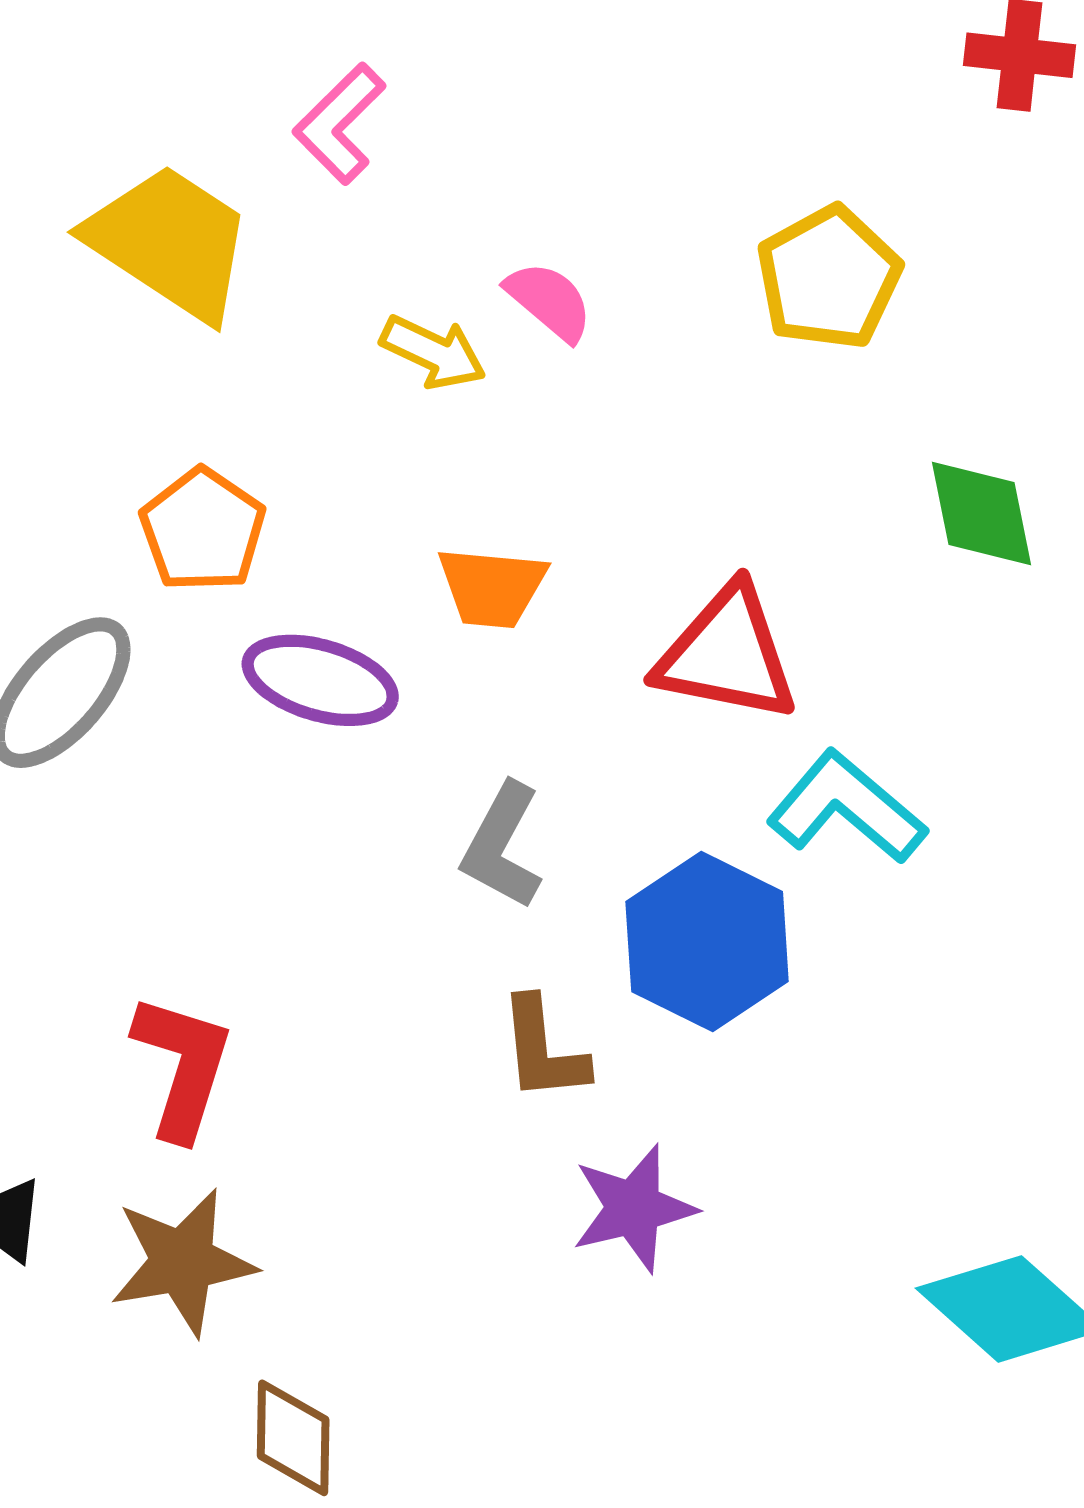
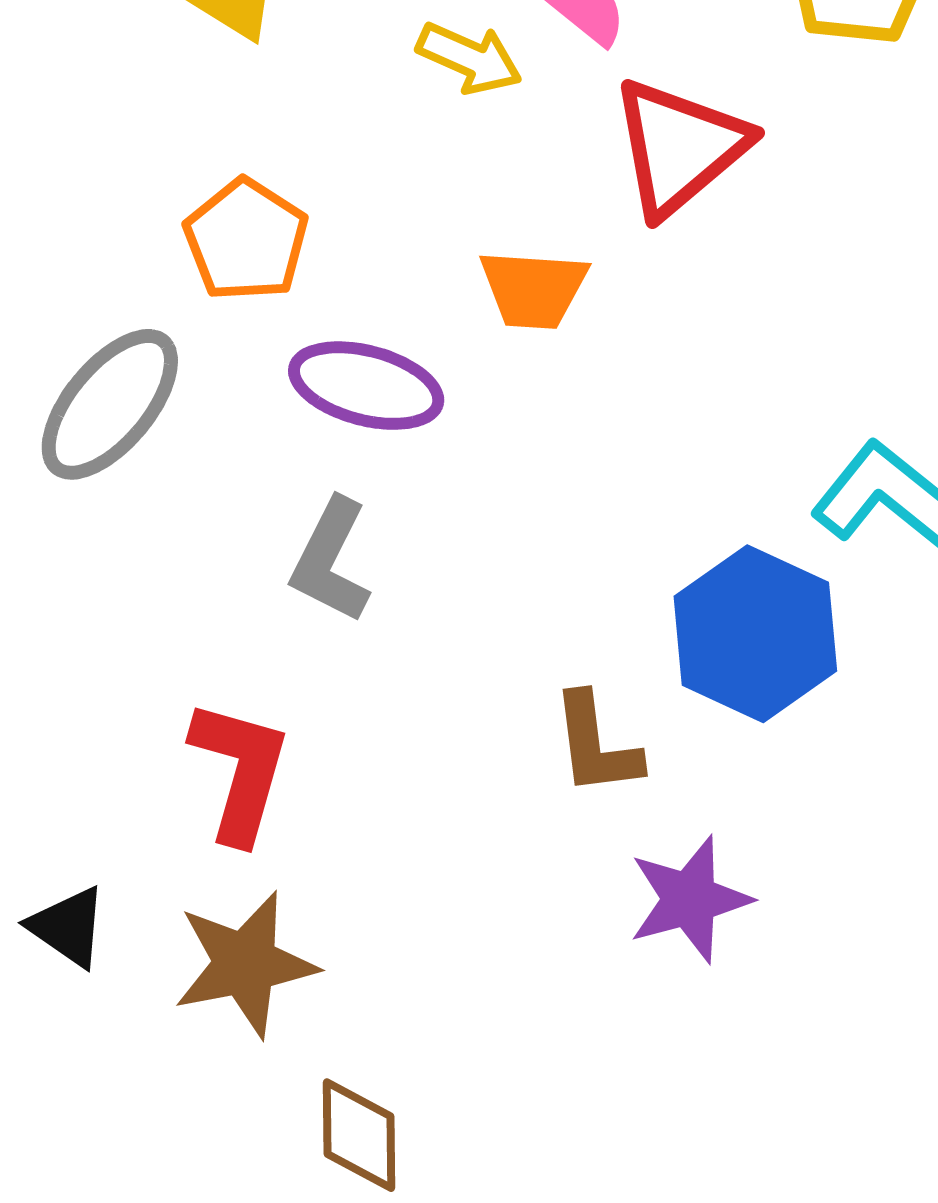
red triangle: (727, 654) -> (679, 147), moved, turned -50
gray L-shape: (502, 846) -> (331, 561), moved

